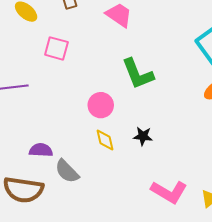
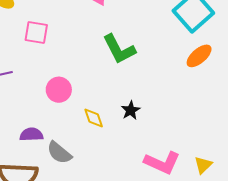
pink circle: (101, 105) -> (59, 90), moved
black star: (143, 136) -> (131, 110), turned -30

